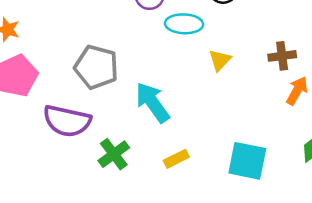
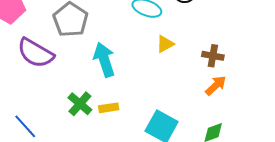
green cross: (114, 154) -> (80, 104), moved, turned -30

